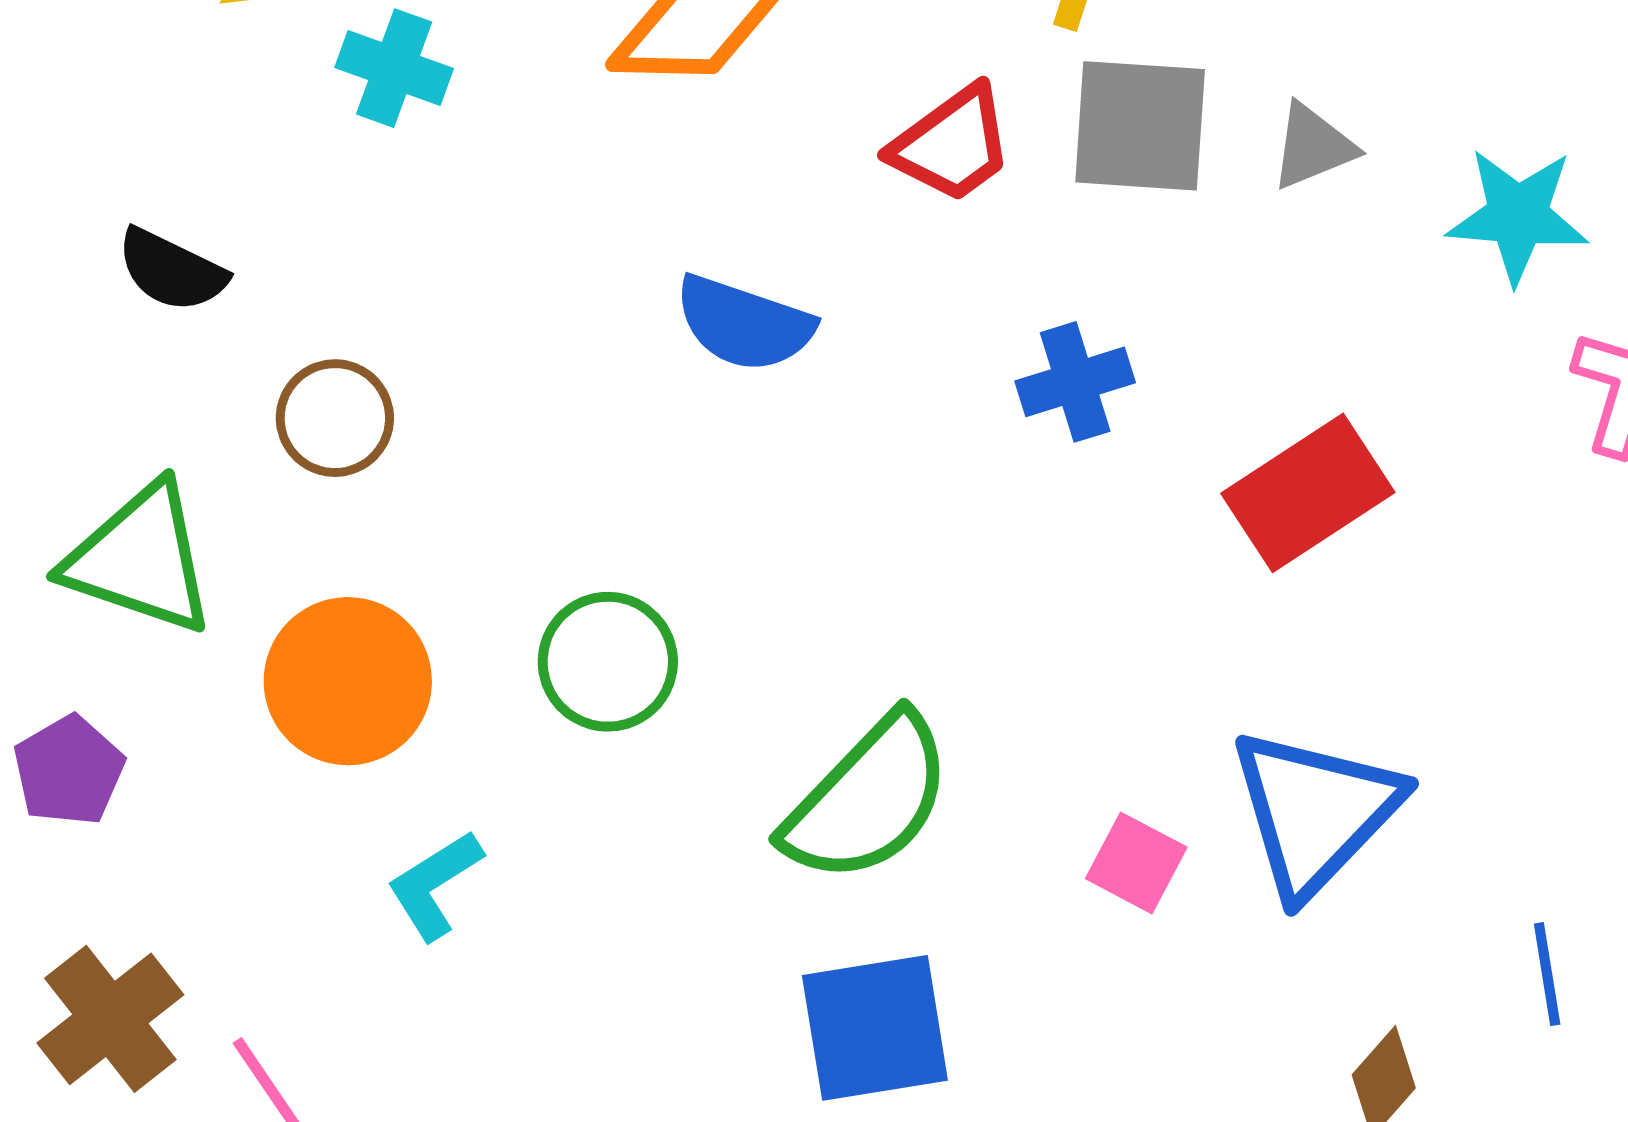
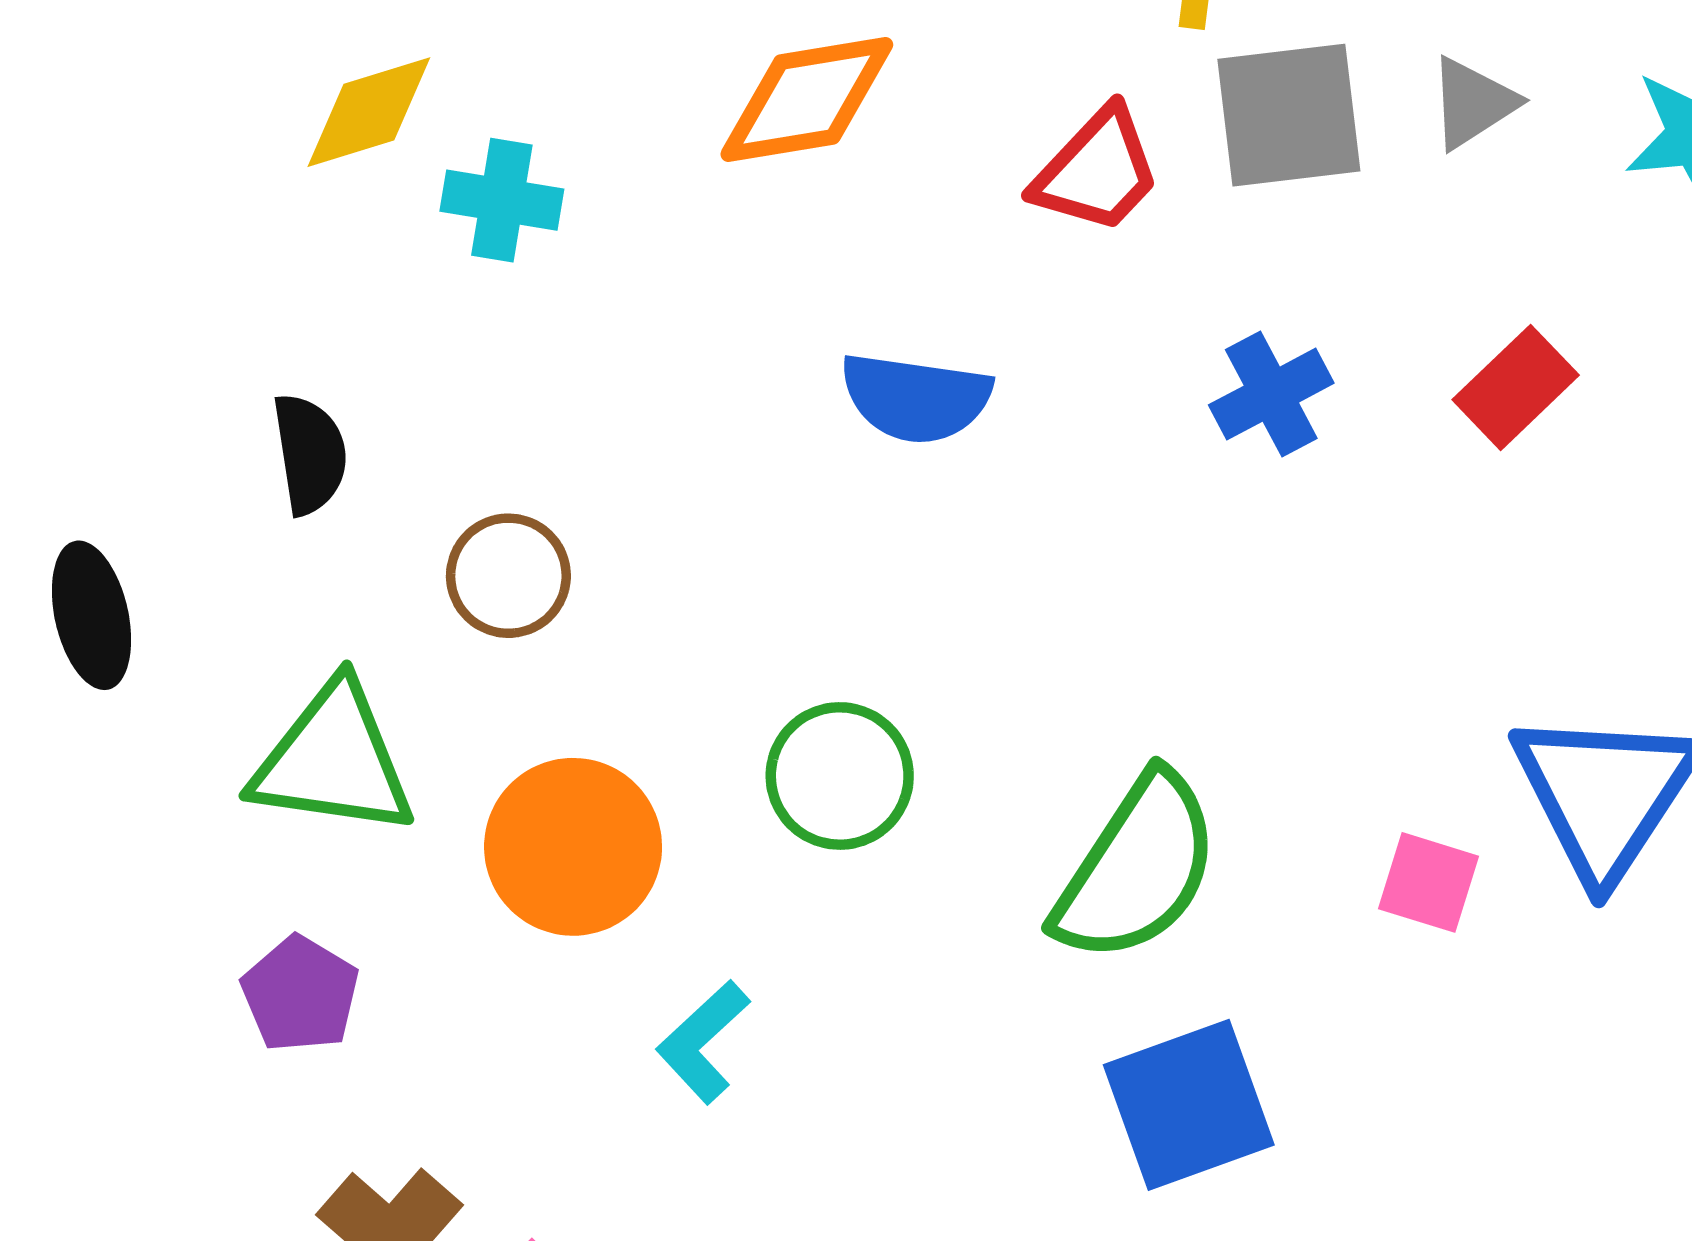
black semicircle: (172, 270) -> (310, 454), turned -114
red rectangle: (1308, 493) -> (1516, 387), moved, size x0.7

